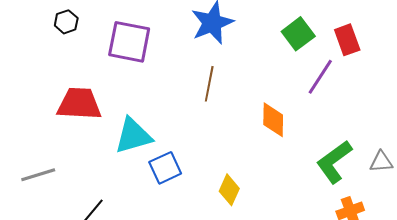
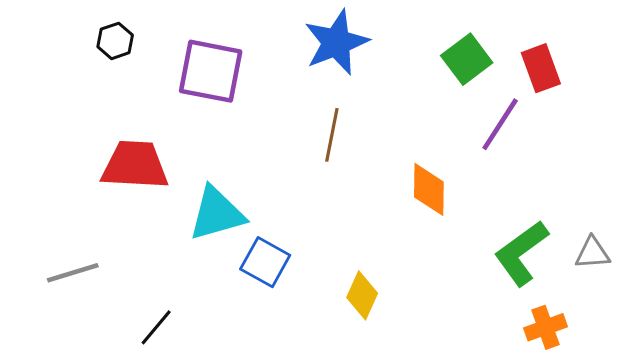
blue square: (165, 168) -> (265, 262), turned -36

